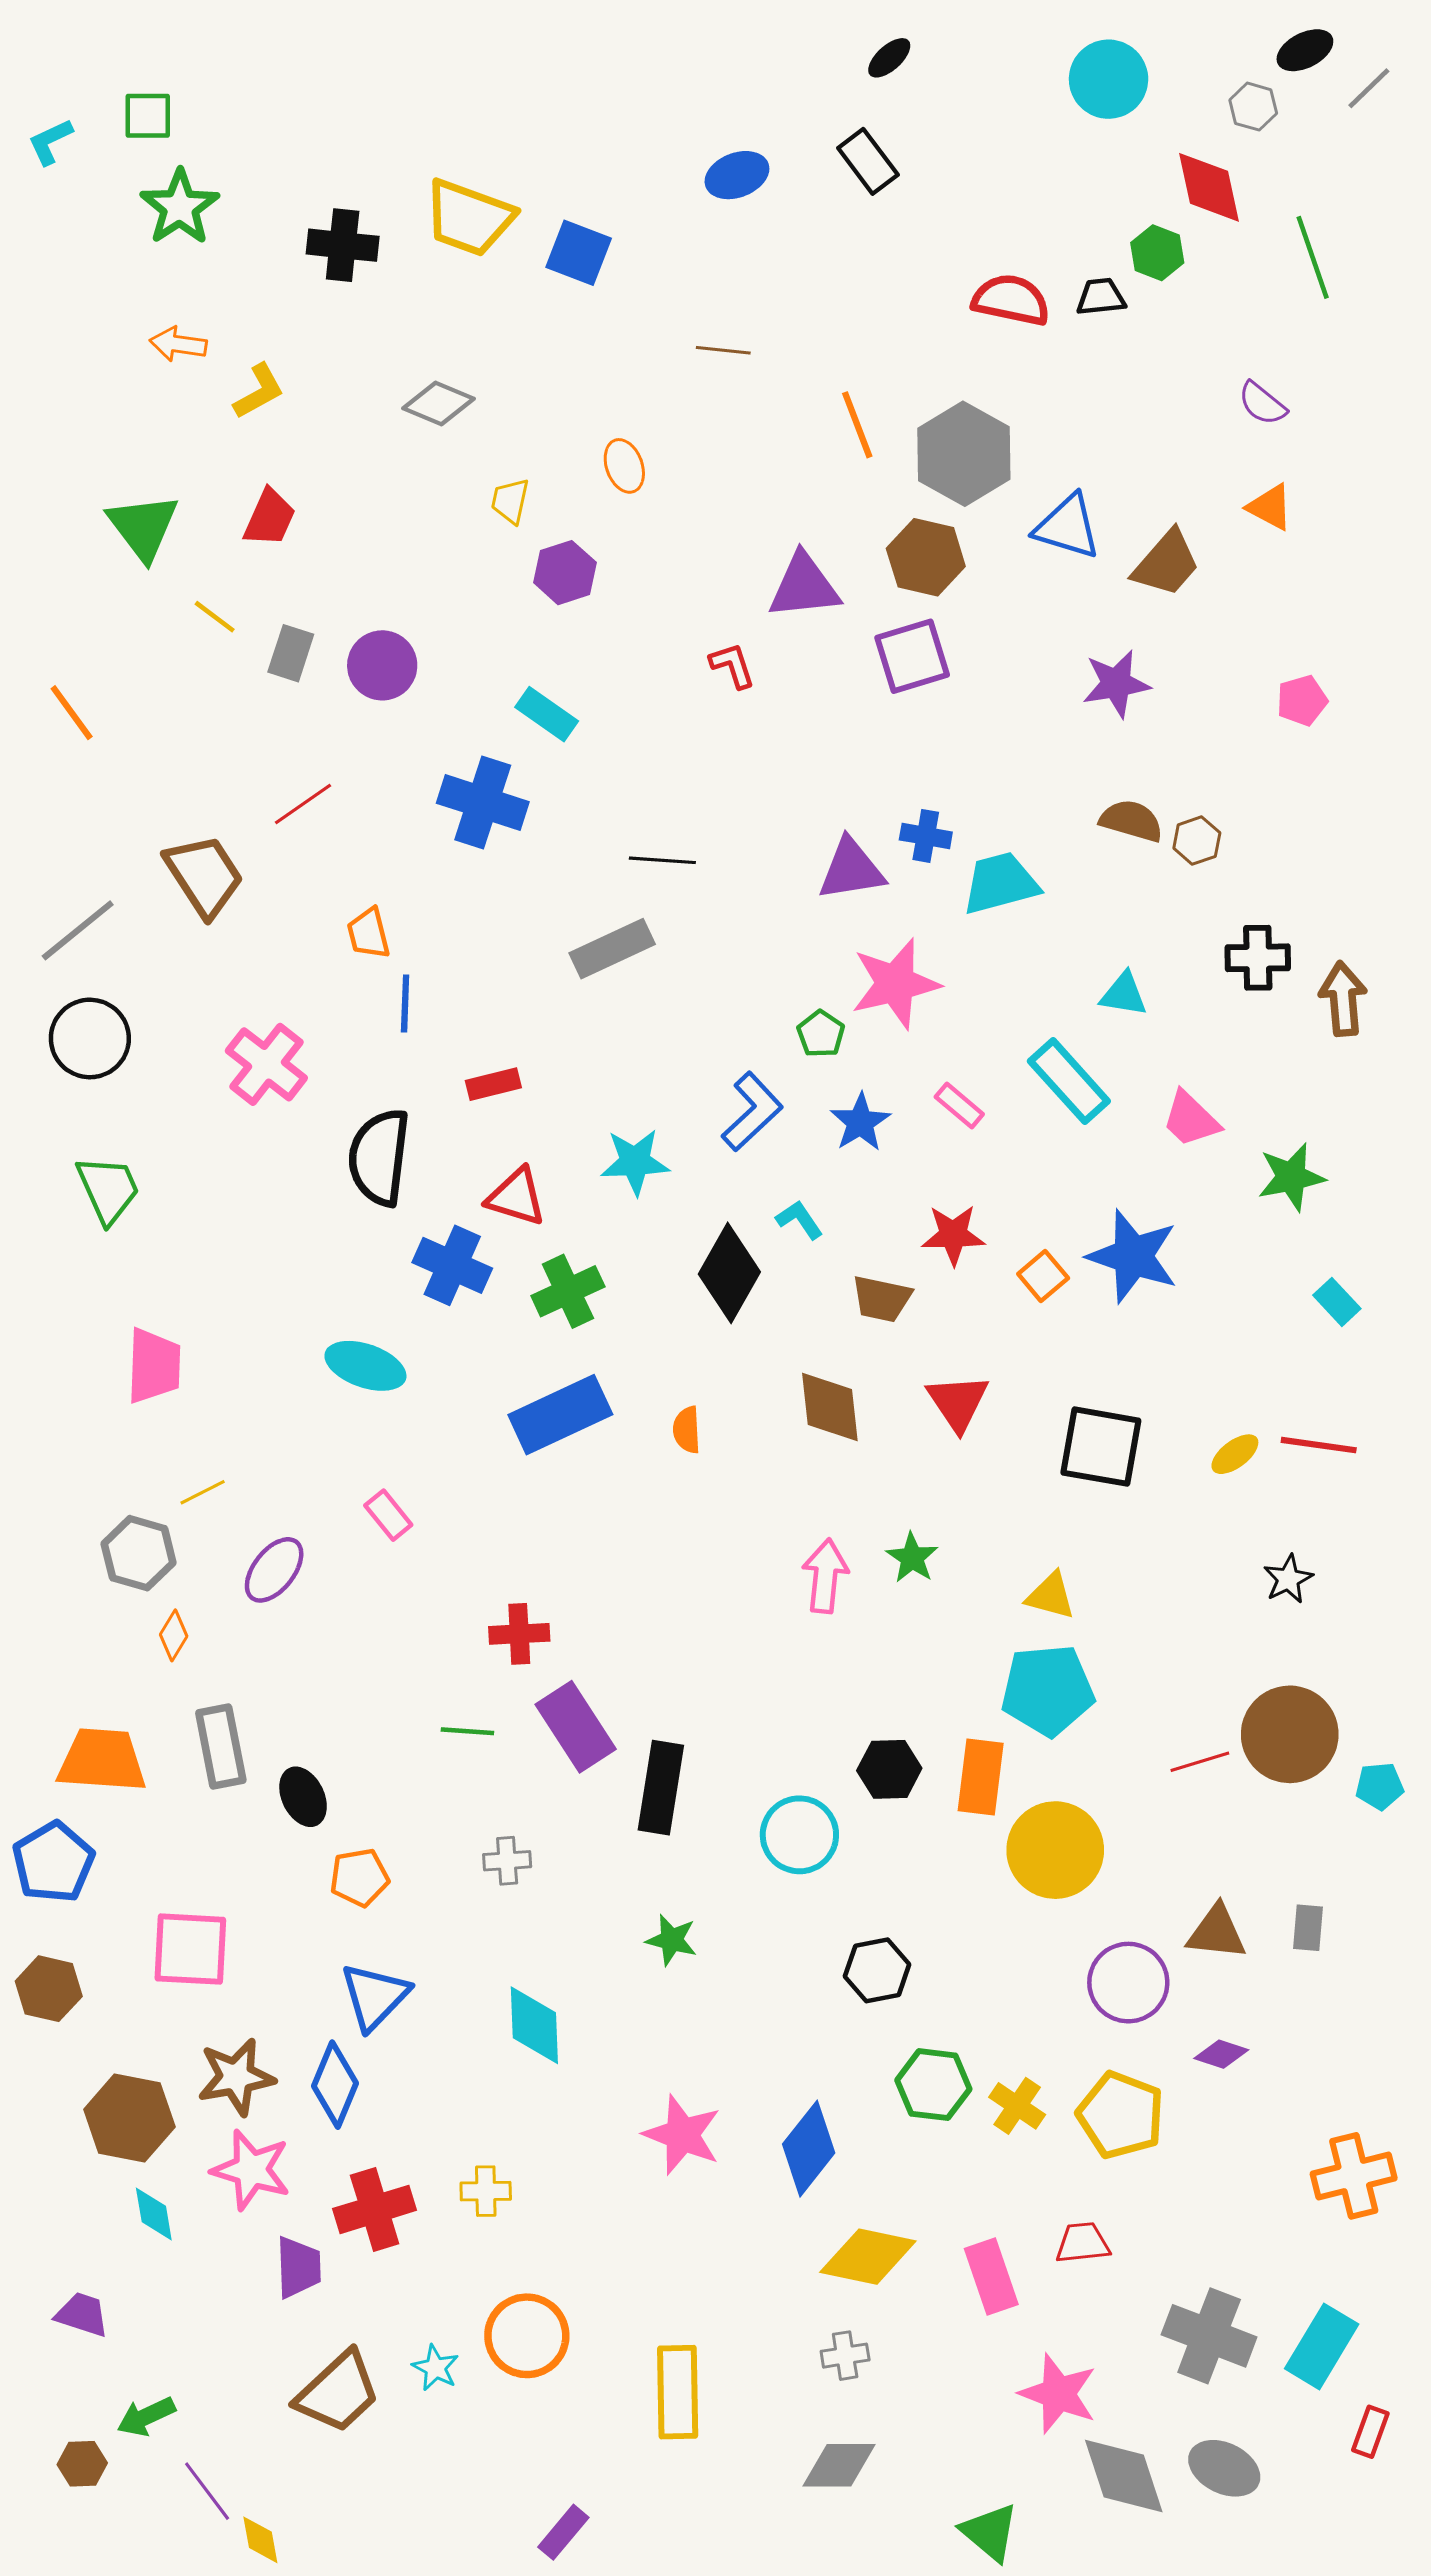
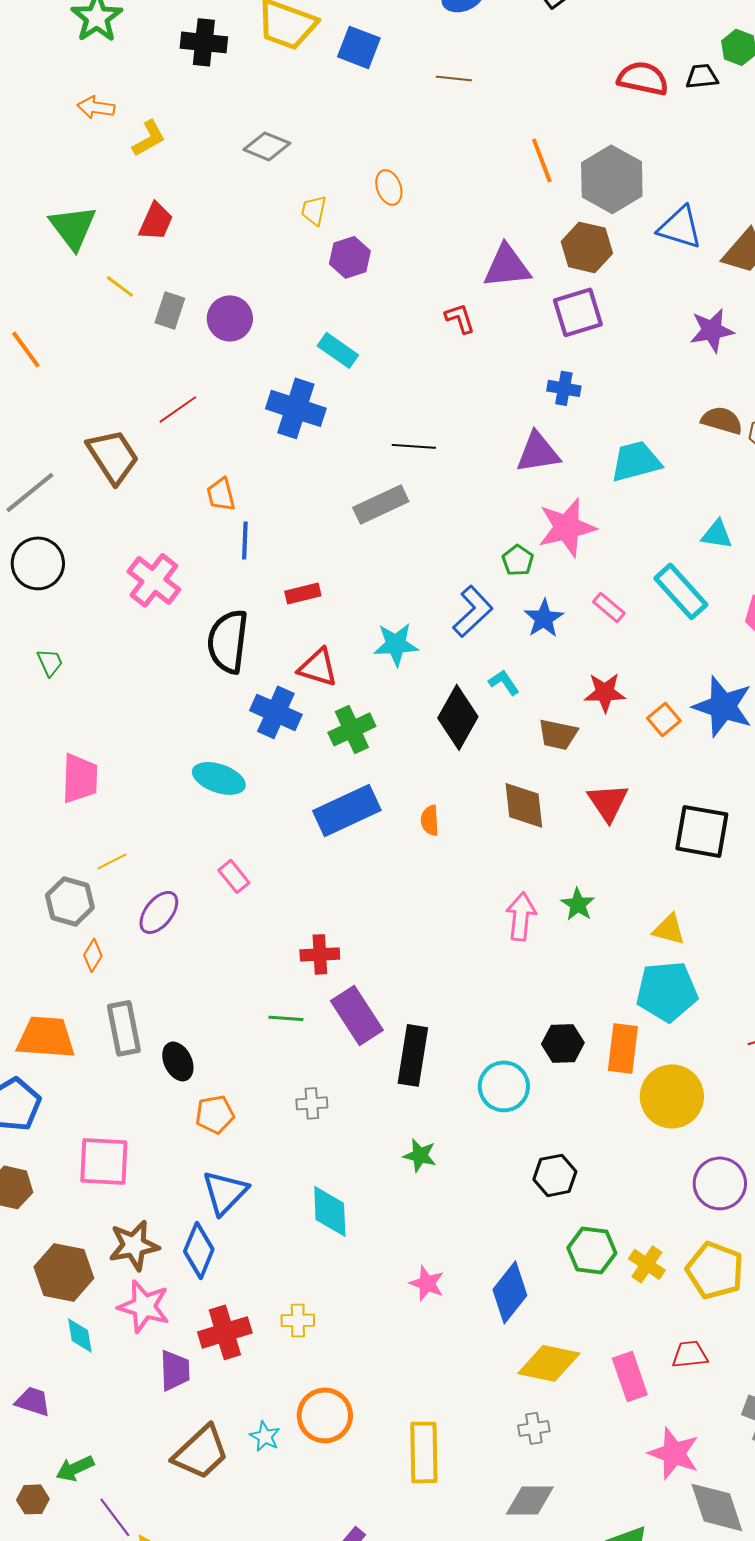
brown line: (723, 350) -> (454, 78), moved
blue cross: (926, 836) -> (564, 388), moved
green trapezoid: (108, 1189) -> (50, 662), size x0.6
pink star: (682, 2135) -> (427, 1283), size x0.7

